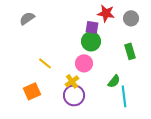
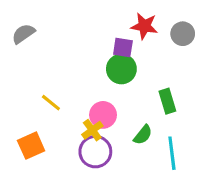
green rectangle: (130, 51) -> (167, 101), moved
pink circle: (84, 63) -> (103, 115), moved
green semicircle: (114, 81) -> (143, 135), moved

